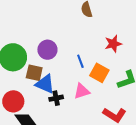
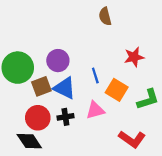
brown square: (34, 73) -> (41, 86), turned -36
blue triangle: (45, 84) -> (65, 88), moved
red circle: (13, 101) -> (38, 118), moved

